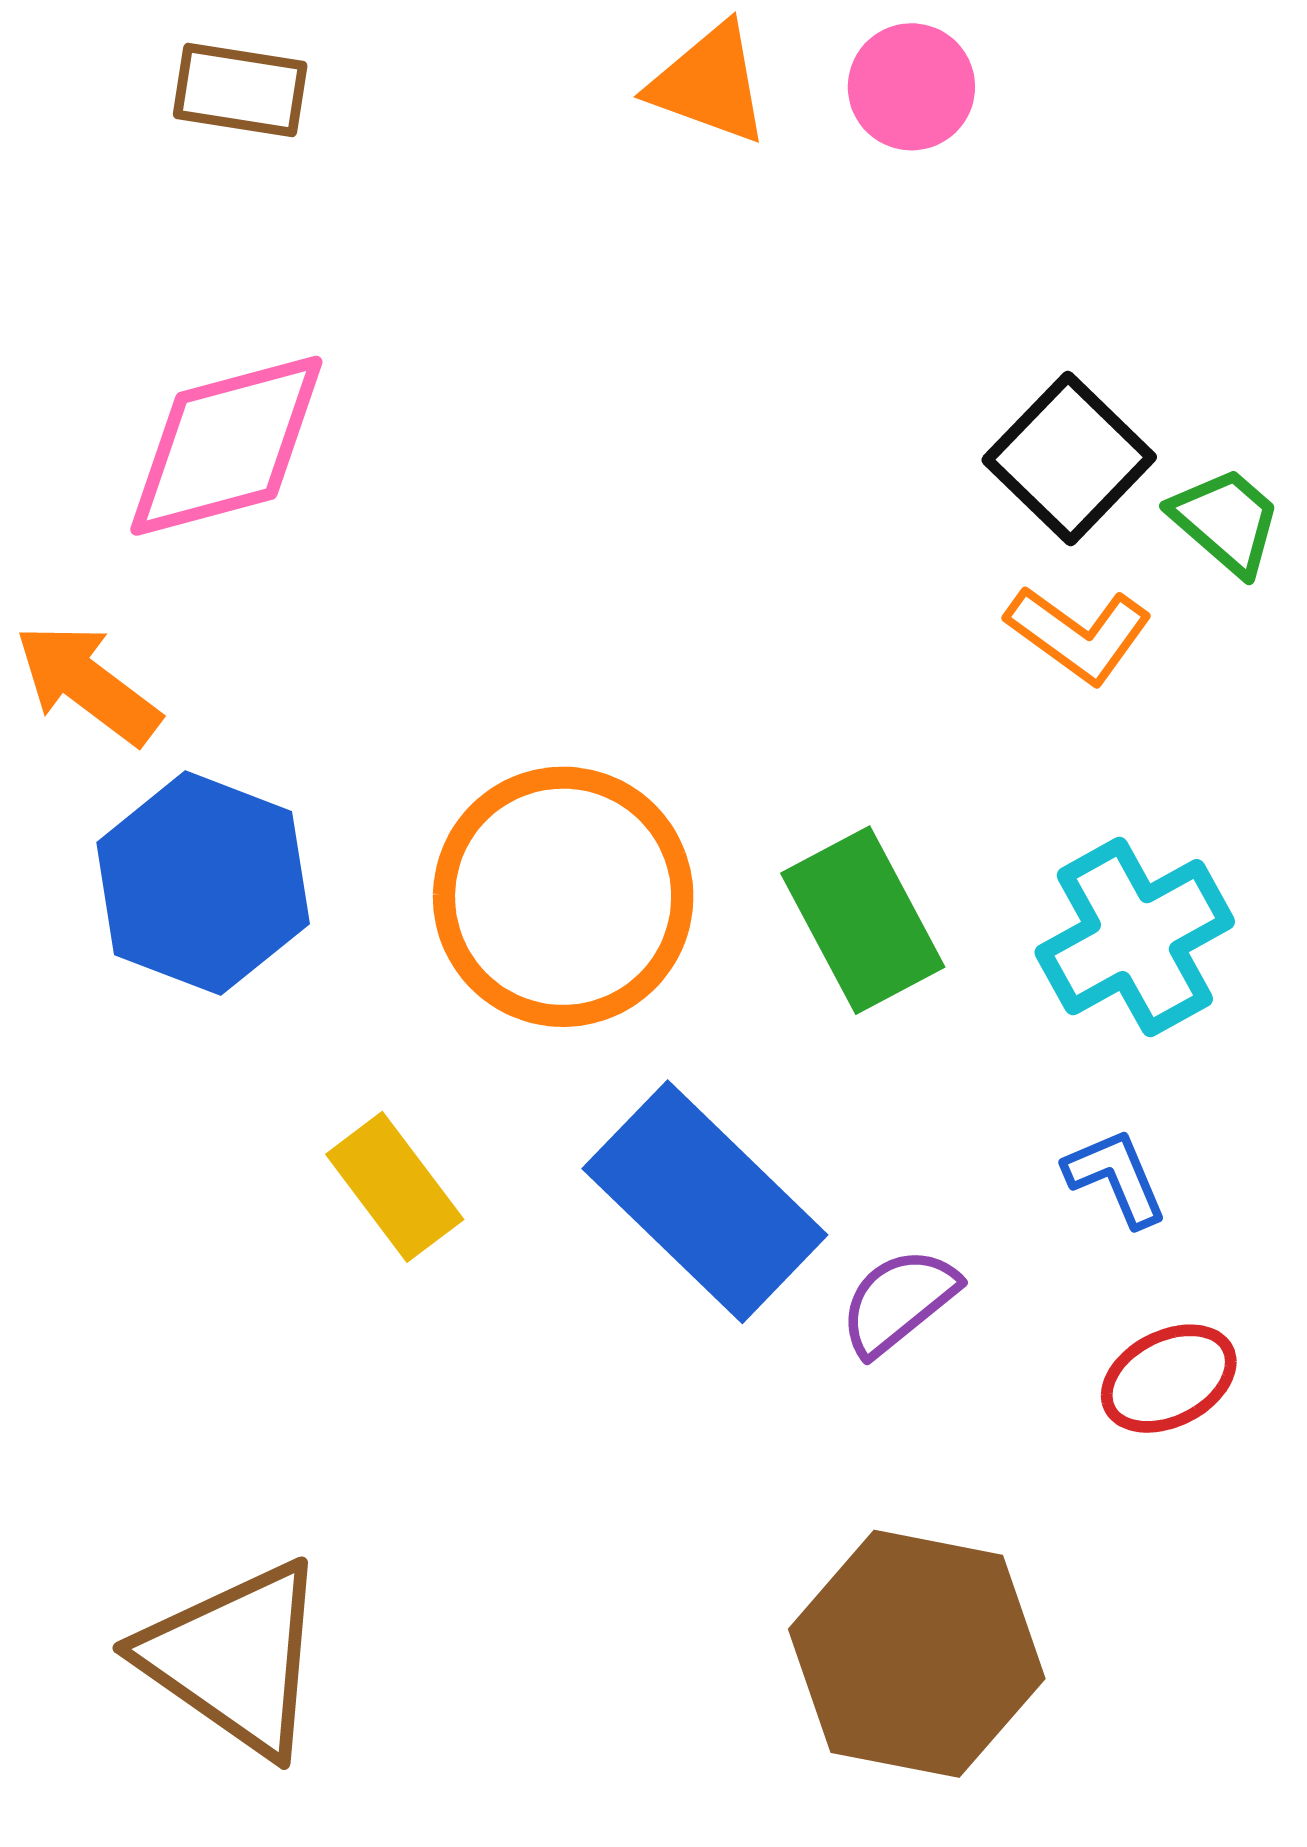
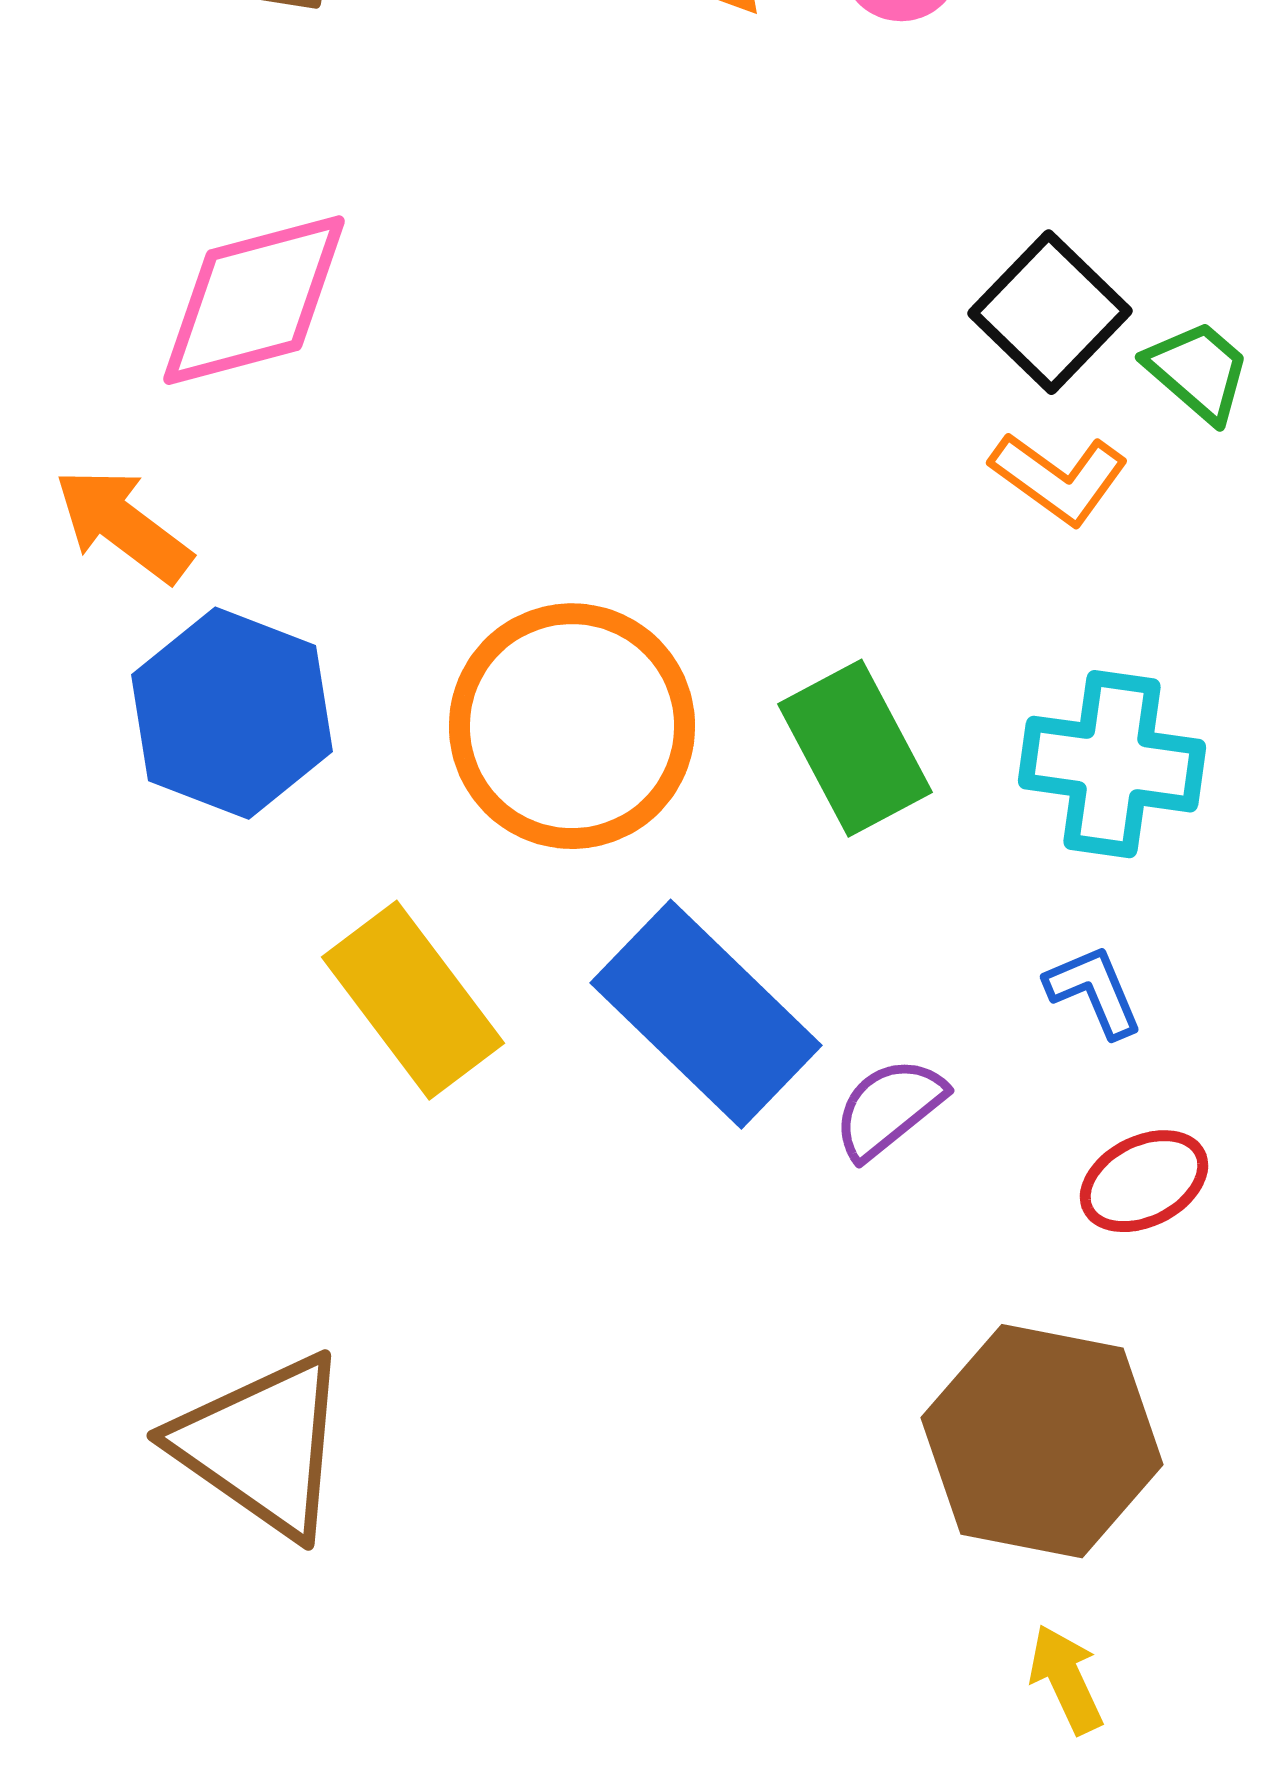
cyan cross: (1135, 937) -> (1112, 764), turned 37
yellow rectangle: (395, 1187) -> (413, 1000), size x1.4
brown hexagon: (917, 1654) -> (1042, 1441), moved

